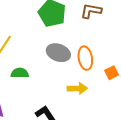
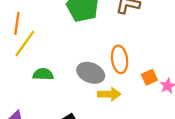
gray ellipse: (58, 53) -> (91, 73), moved

